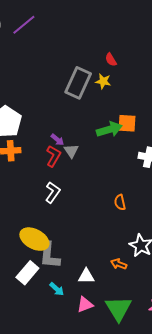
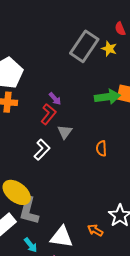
gray triangle: (71, 151) -> (65, 132), moved
orange semicircle: (120, 202) -> (101, 148), moved
white triangle: (86, 276) -> (62, 237), size x1.4

